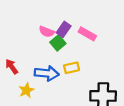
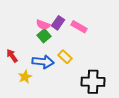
green square: (58, 43) -> (44, 36), moved
yellow rectangle: (72, 68) -> (65, 57), turned 56

